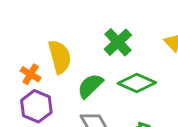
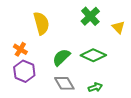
green cross: (118, 42) -> (90, 16), moved
yellow semicircle: (60, 57) -> (41, 23), moved

